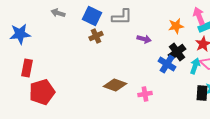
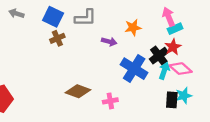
orange star: (176, 26) -> (133, 28), moved
black cross: (177, 52) -> (159, 56), moved
blue cross: (167, 64) -> (134, 69), size x1.4

